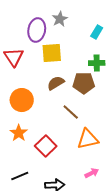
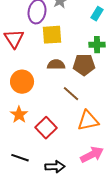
brown semicircle: (56, 83) -> (56, 65), turned 30
pink arrow: (92, 173) -> (92, 155), size x1.6
black line: (20, 176) -> (20, 158), turned 42

